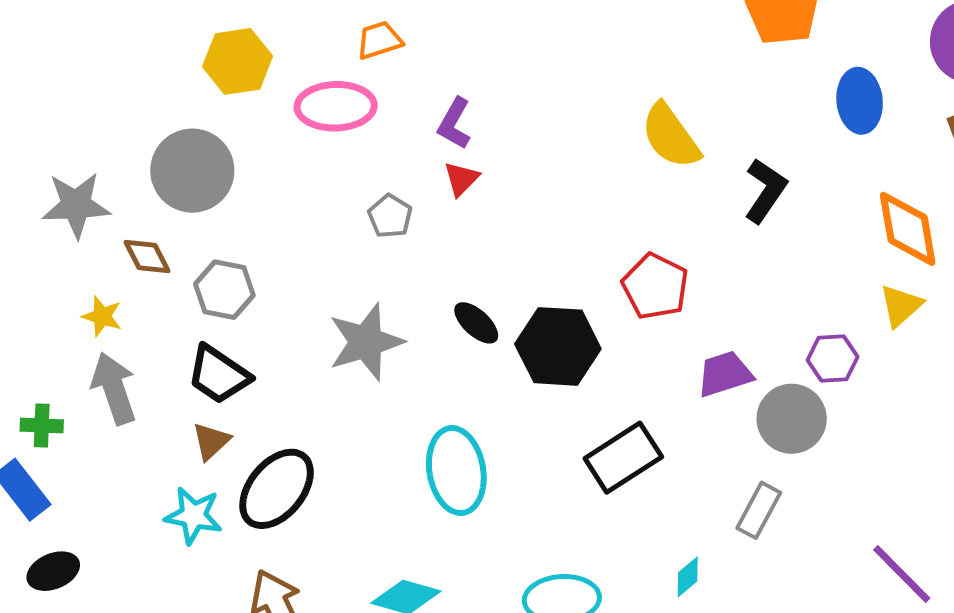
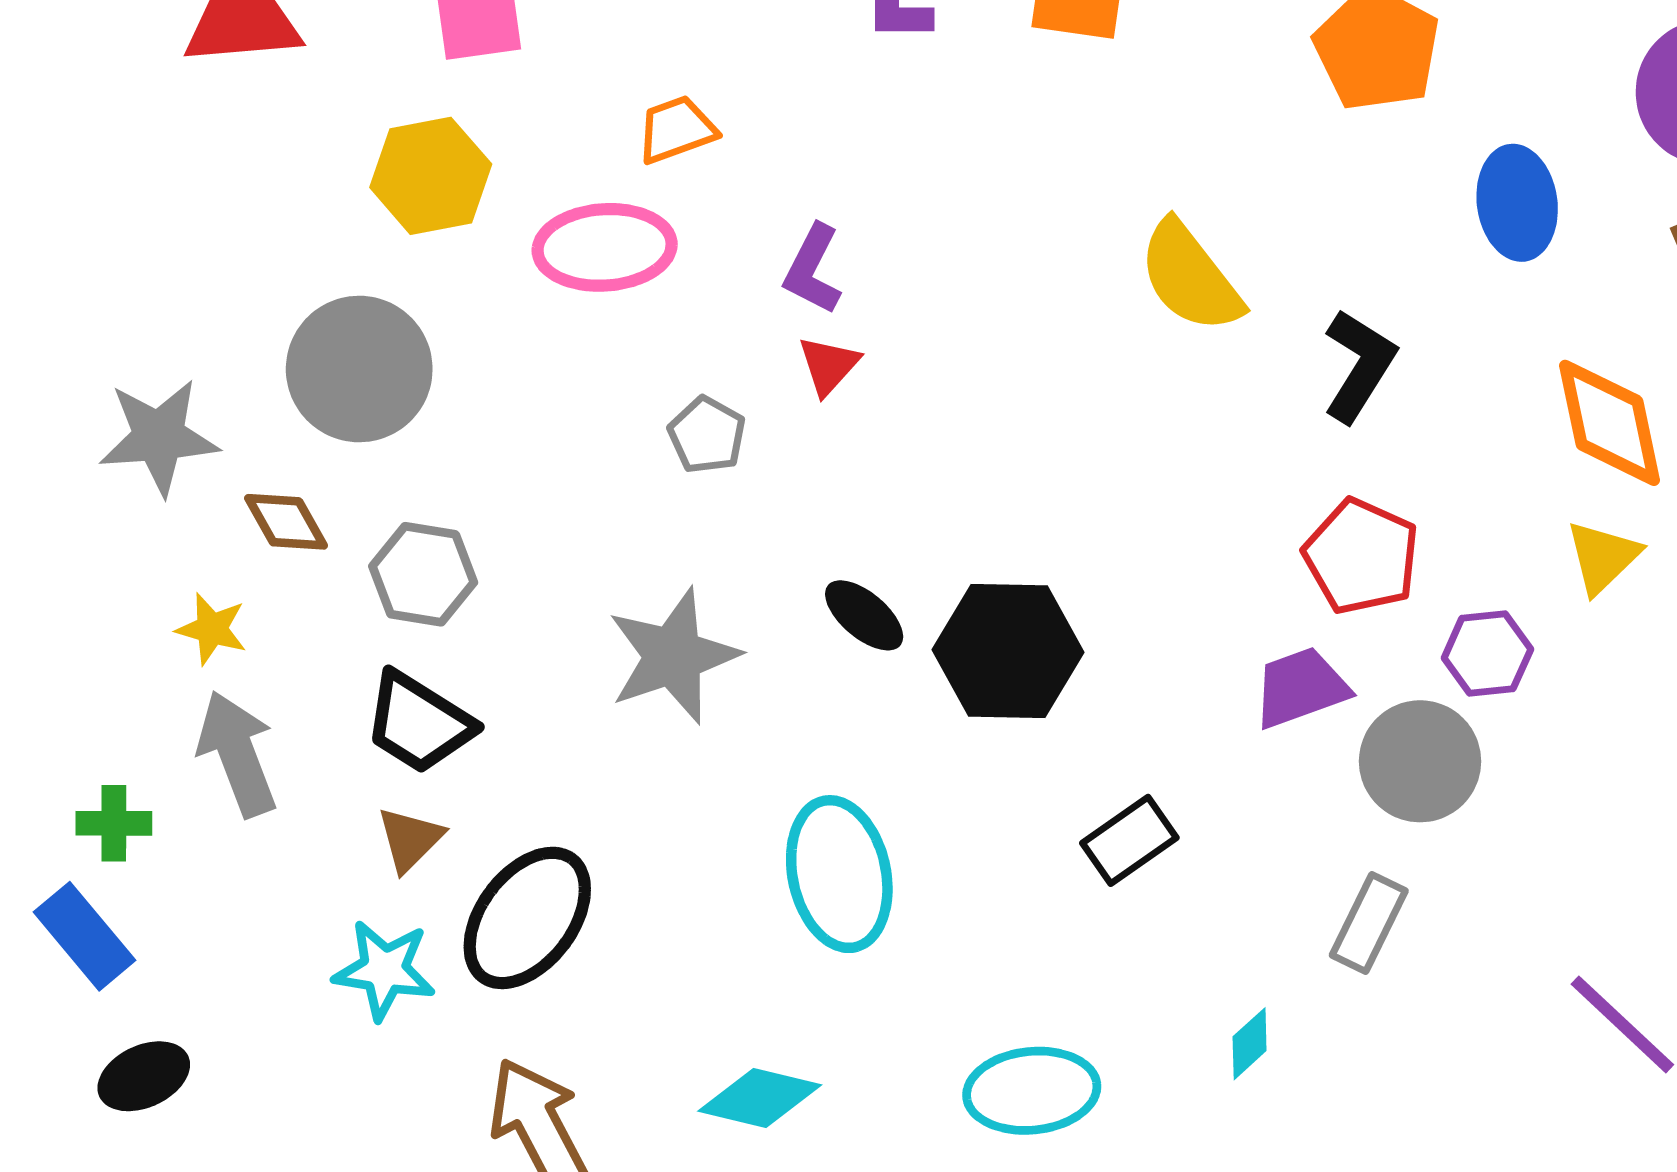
red pentagon: (655, 286) -> (1361, 556), moved
black rectangle: (623, 458) -> (1129, 840), size x0.7

